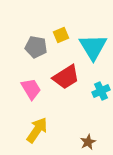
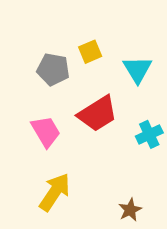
cyan triangle: (93, 47) -> (137, 69), size x0.7

